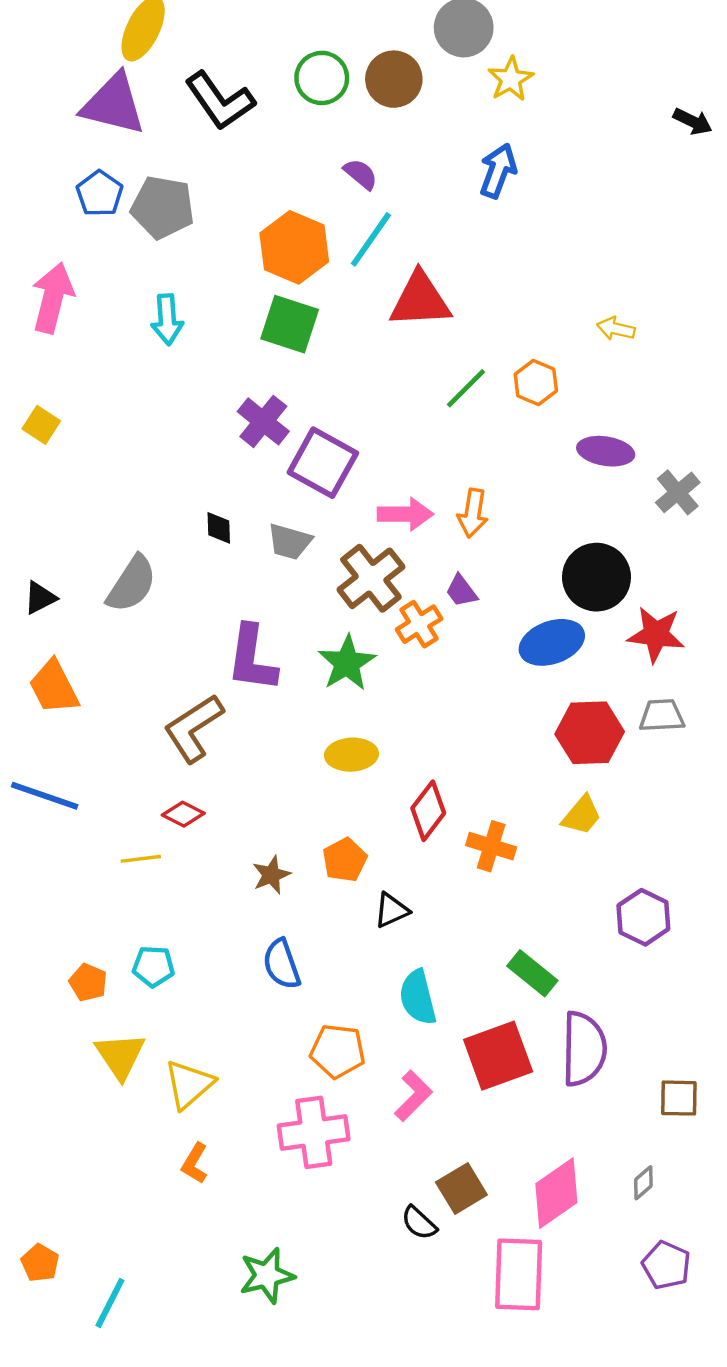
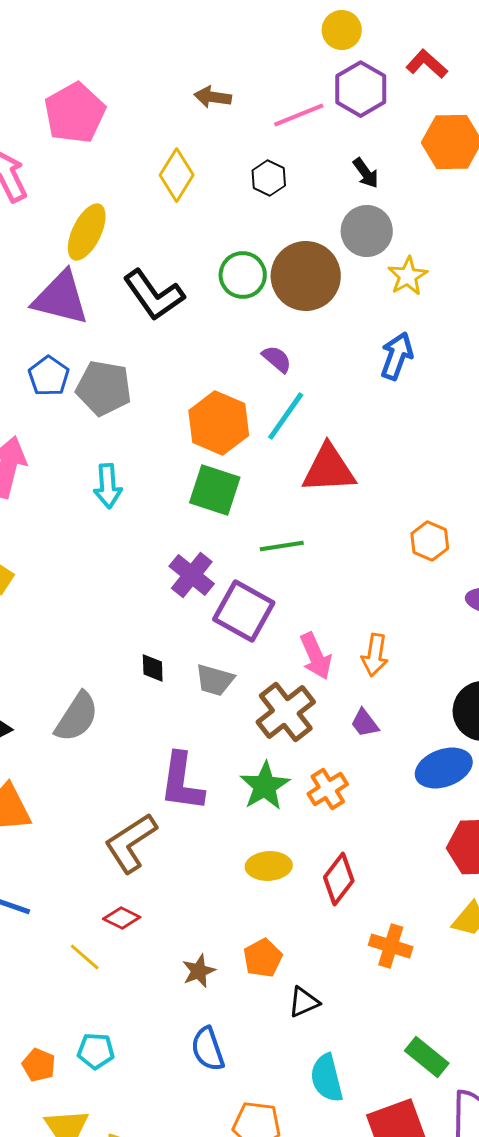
brown circle: (394, 79) -> (306, 276), size x1.4
green line: (466, 388) -> (282, 546), moved, turned 36
pink arrow: (405, 514) -> (316, 656), turned 66
orange cross: (419, 624) -> (328, 789), moved
red diamond: (428, 811) -> (339, 879), moved
yellow line: (141, 859) -> (85, 957), turned 48

